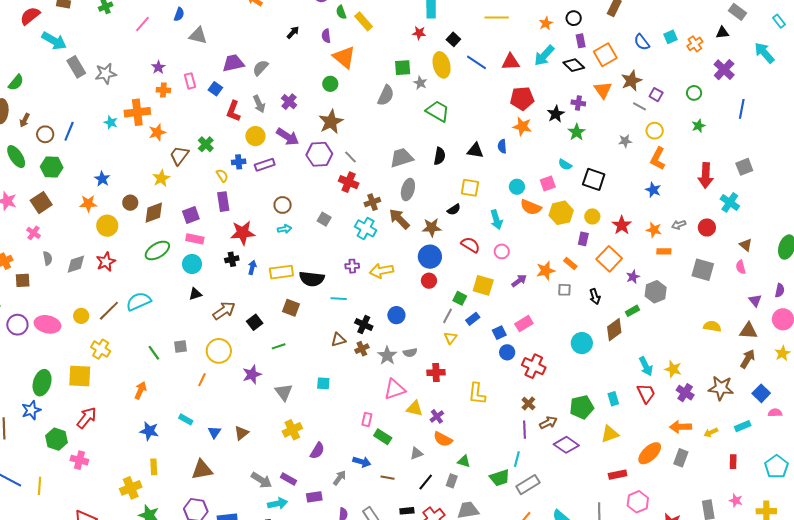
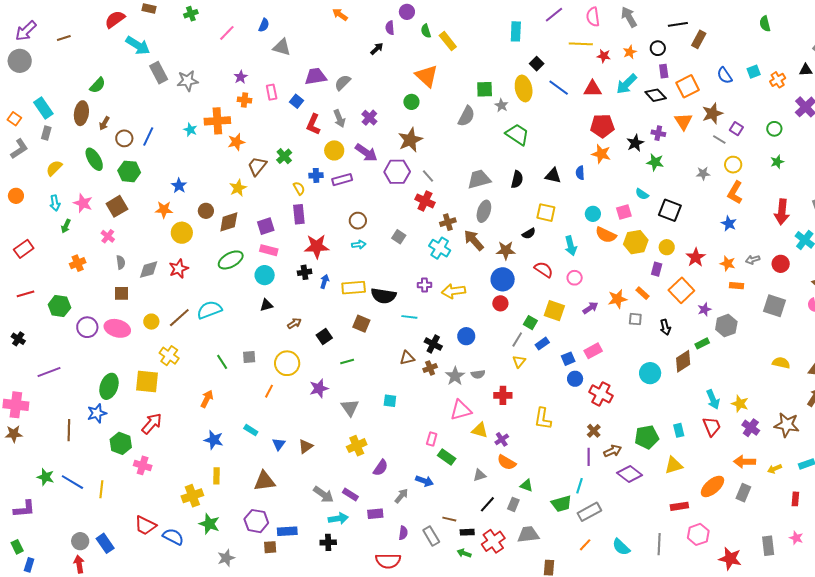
red star: (419, 33) -> (604, 56), moved
purple semicircle: (326, 36) -> (390, 28), moved
green star: (577, 132) -> (655, 162), turned -30
brown square: (23, 280) -> (121, 293), moved
brown arrow: (224, 311) -> (294, 323), size x0.6
brown line: (388, 478) -> (449, 519), moved

